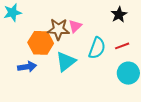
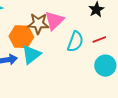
pink triangle: (75, 26) -> (54, 21), size x1.5
cyan triangle: (66, 62) -> (31, 55), moved

